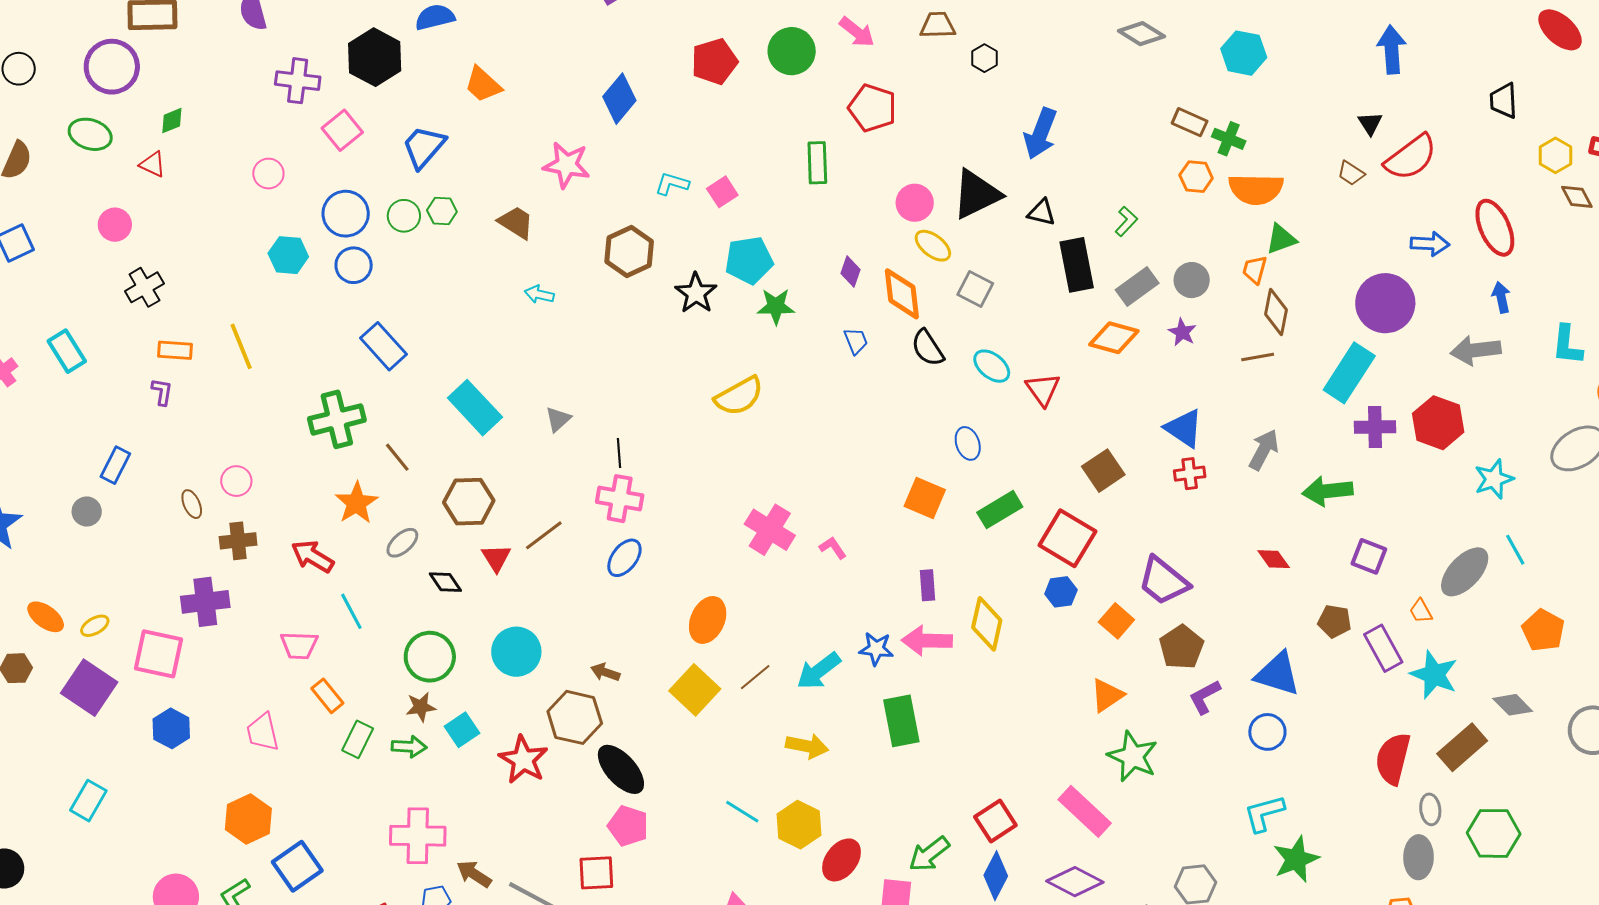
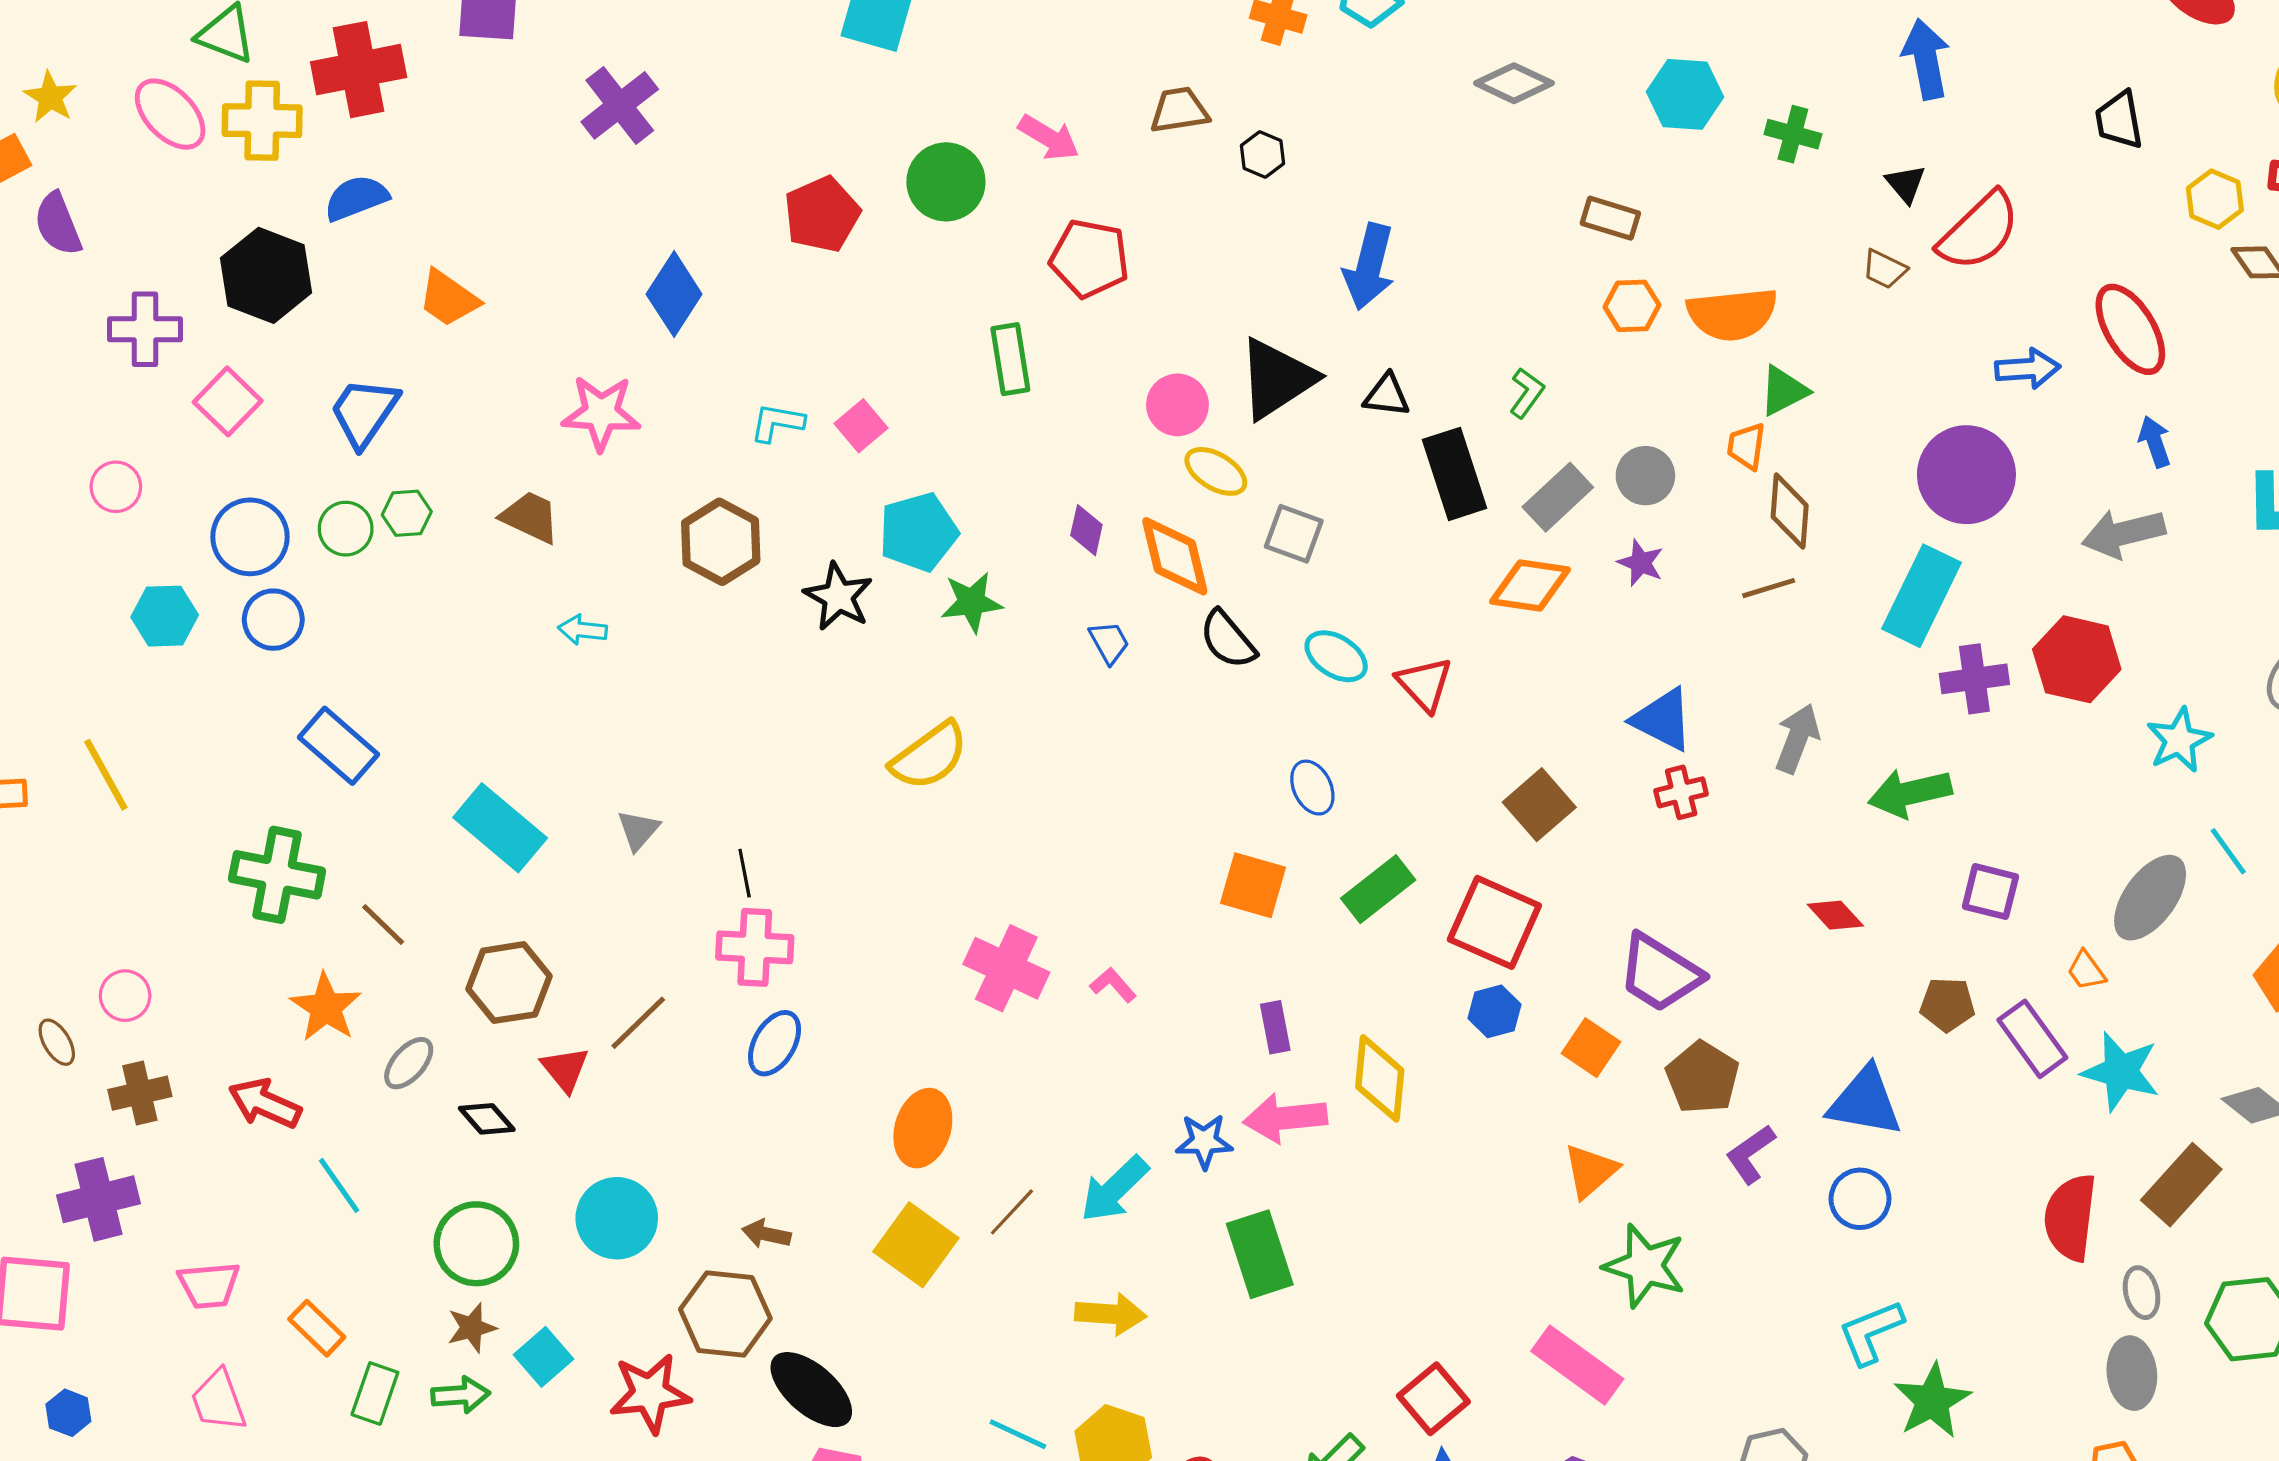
green cross: (1229, 139) -> (1793, 134), moved
green cross: (337, 419) -> (277, 875), turned 32
pink trapezoid: (299, 645) -> (209, 1285), moved
blue hexagon: (171, 728) -> (68, 1413), size x0.7
red star: (523, 760) -> (650, 1393), turned -30

